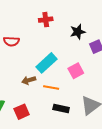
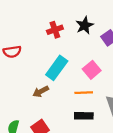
red cross: (46, 20) -> (55, 30), moved
orange line: (51, 87) -> (84, 93), moved

